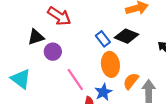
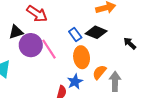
purple circle: (53, 52) -> (31, 45), size x1.5
pink line: (75, 79) -> (49, 49), moved

